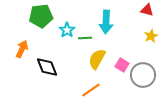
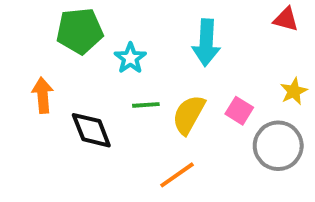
yellow star: (151, 36) -> (294, 91), moved
green line: (85, 38) -> (146, 105), moved
orange arrow: (22, 49) -> (43, 95), turned -30
pink square: (122, 65) -> (239, 111), moved

